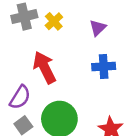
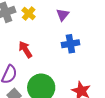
red arrow: (45, 67) -> (25, 49), size x0.7

